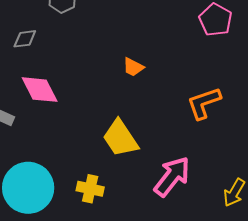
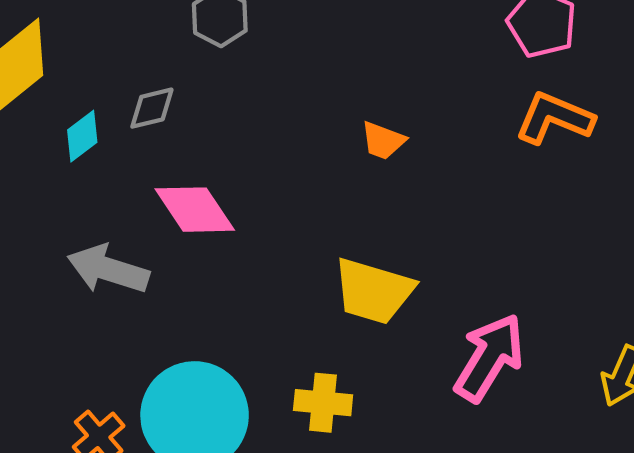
orange L-shape: (204, 103) -> (554, 118), moved, turned 48
yellow trapezoid: (120, 138) -> (373, 291), turned -33

